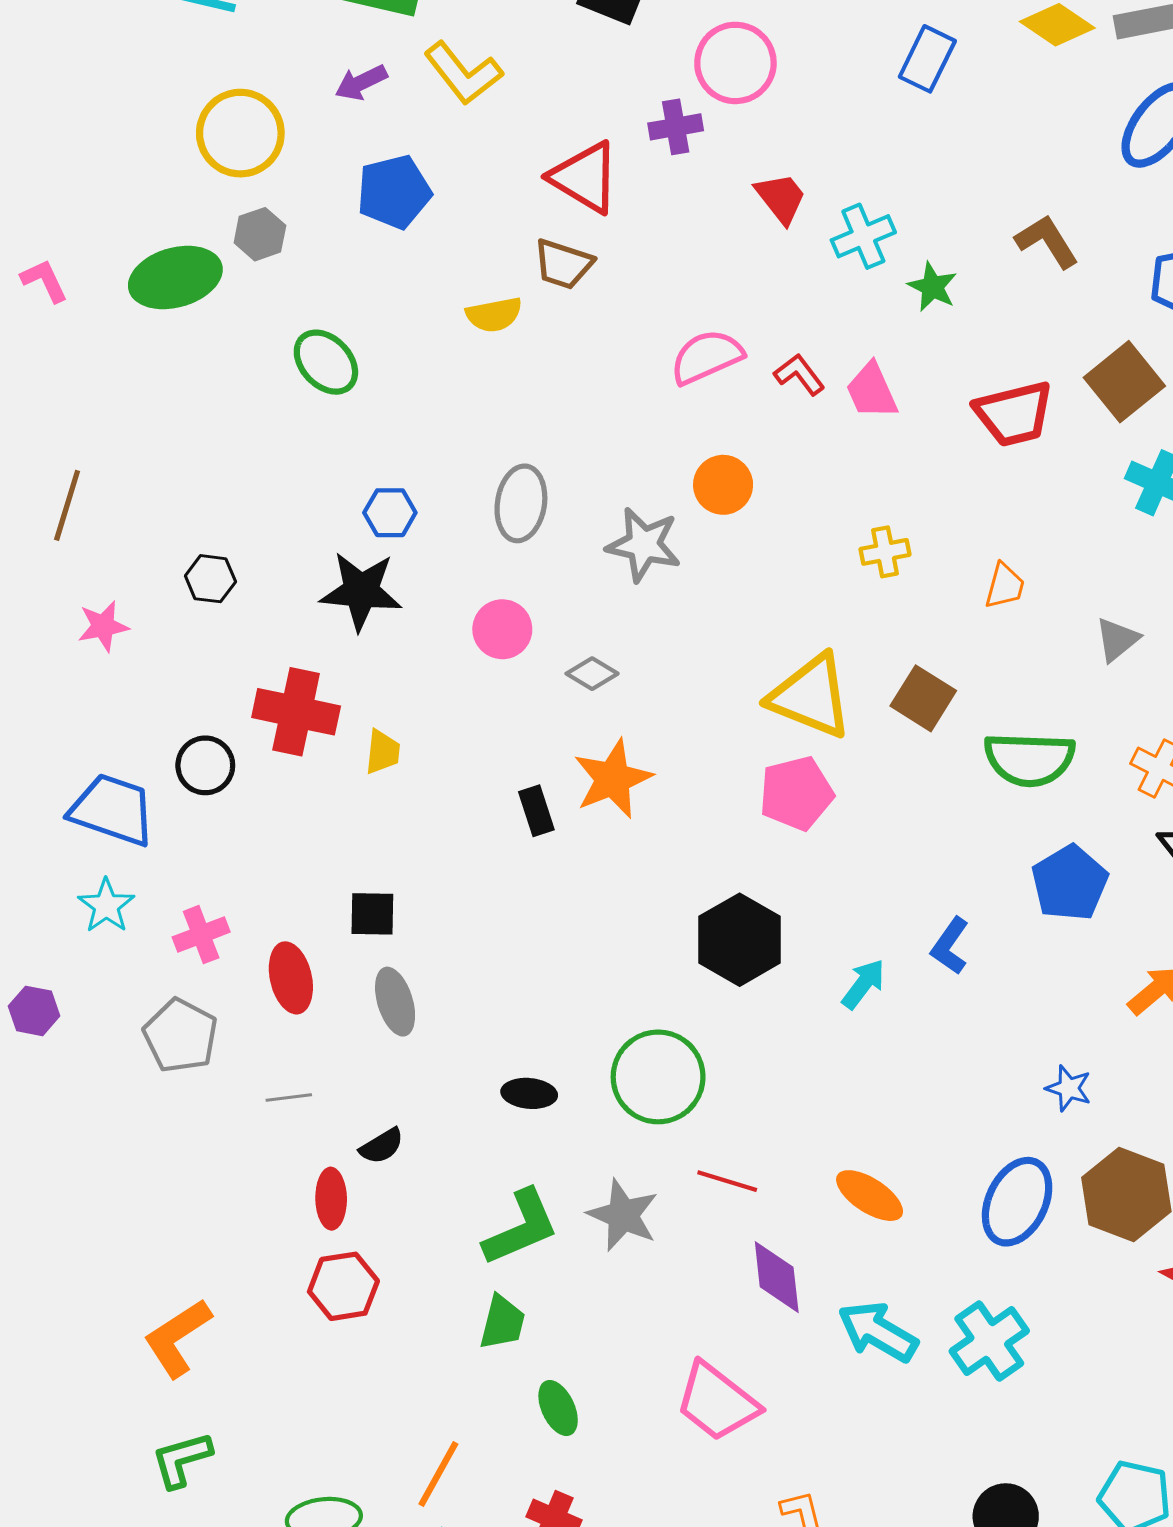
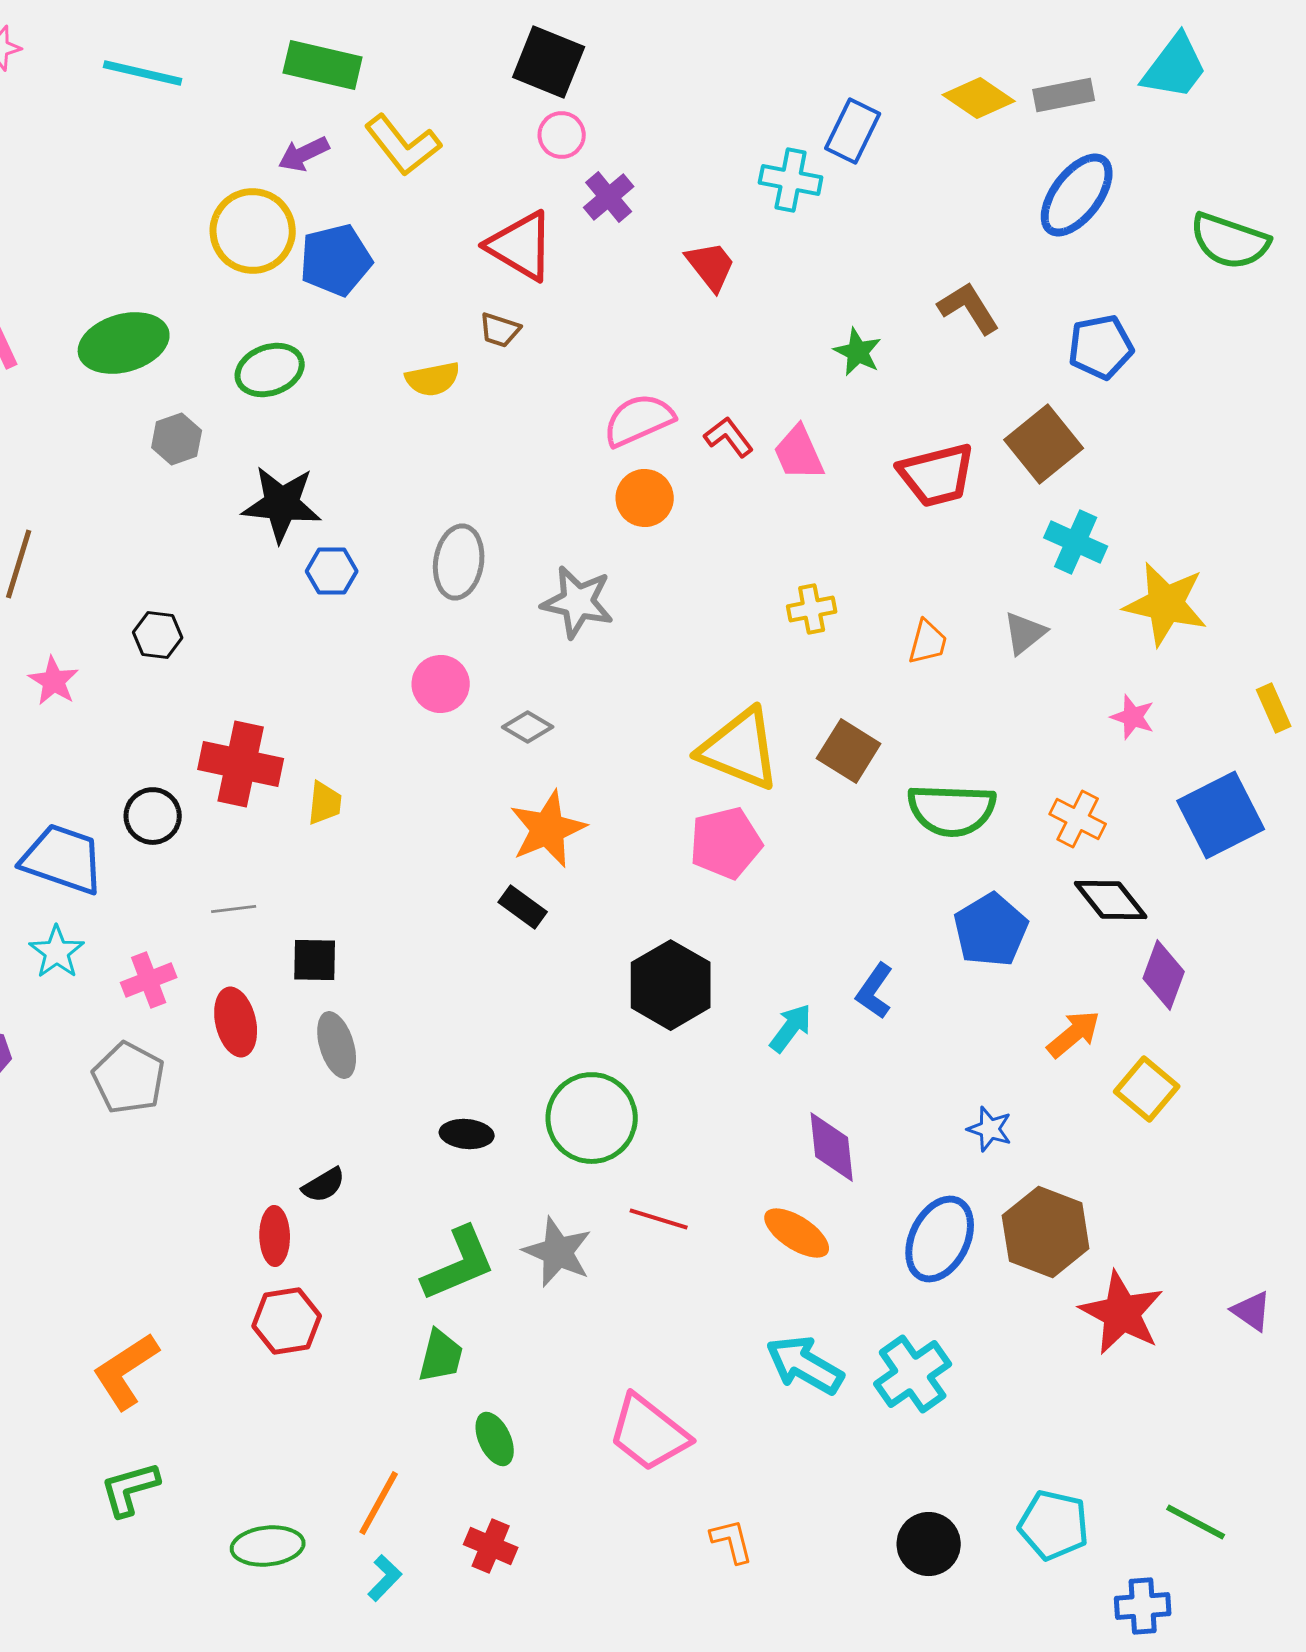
pink circle: (735, 63) -> (562, 135), moved, size x0.6
purple cross: (676, 127) -> (609, 197), turned -30
yellow circle: (240, 133) -> (253, 231), moved
gray hexagon: (260, 234) -> (177, 439), moved
cyan cross: (863, 236) -> (791, 180), moved, turned 34
brown trapezoid: (563, 264) -> (500, 330), size x0.7
green ellipse: (326, 362) -> (270, 370), moved, turned -66
orange circle: (723, 485) -> (645, 498), moved
black star: (361, 591) -> (282, 504), moved
pink star: (103, 626) -> (54, 681), turned -30
gray triangle: (1117, 640) -> (1025, 633), moved
black rectangle: (536, 811) -> (523, 907), moved, turned -36
gray line: (289, 1098) -> (234, 909), moved
purple diamond: (777, 1277) -> (832, 1147), moved

